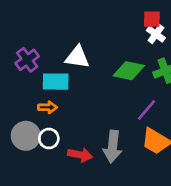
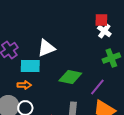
white triangle: (77, 57) -> (46, 48), turned -30
green diamond: (129, 71) -> (70, 77), moved

